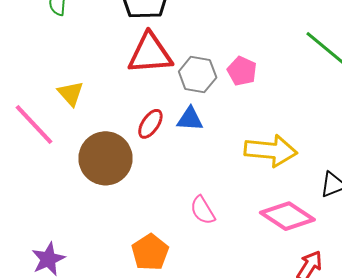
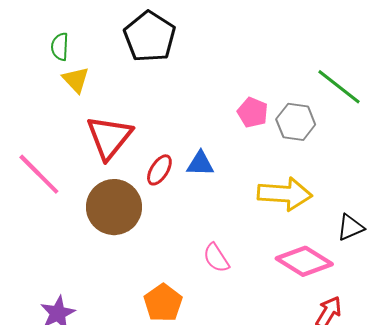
red triangle: (150, 54) -> (109, 137), moved, turned -45
gray hexagon: (198, 74) -> (296, 122), moved
yellow triangle: (71, 93) -> (76, 80), moved

